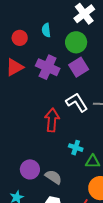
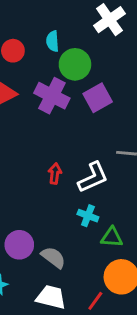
green circle: (76, 42) -> (75, 64), moved
white L-shape: (77, 102) -> (93, 177), moved, turned 95
red arrow: (52, 120) -> (55, 174), size x0.6

